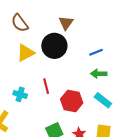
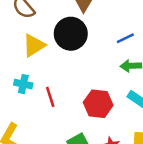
red line: (46, 86) -> (50, 97), moved
cyan cross: (20, 94) -> (23, 84), moved

